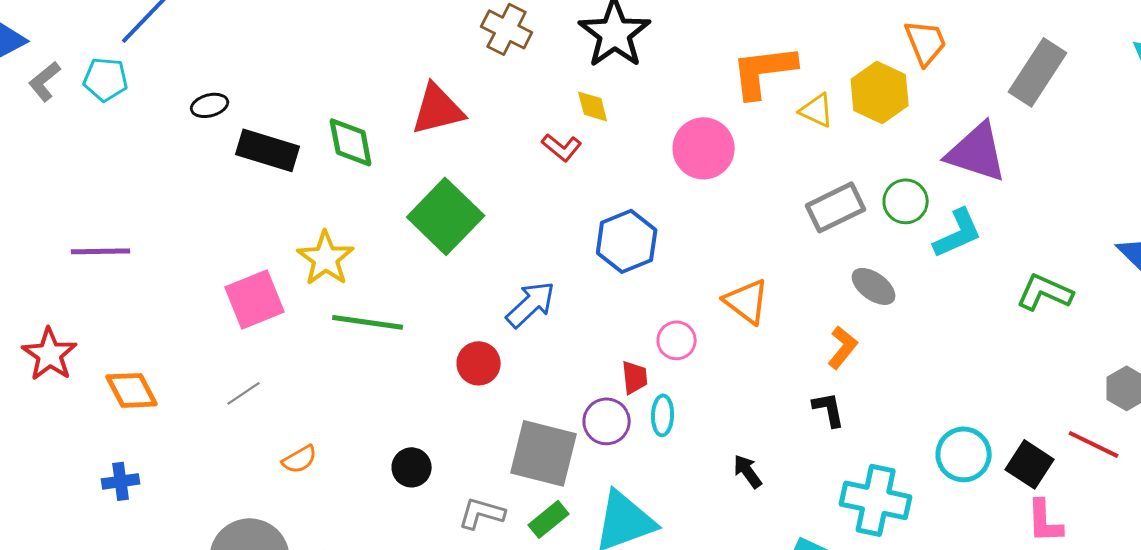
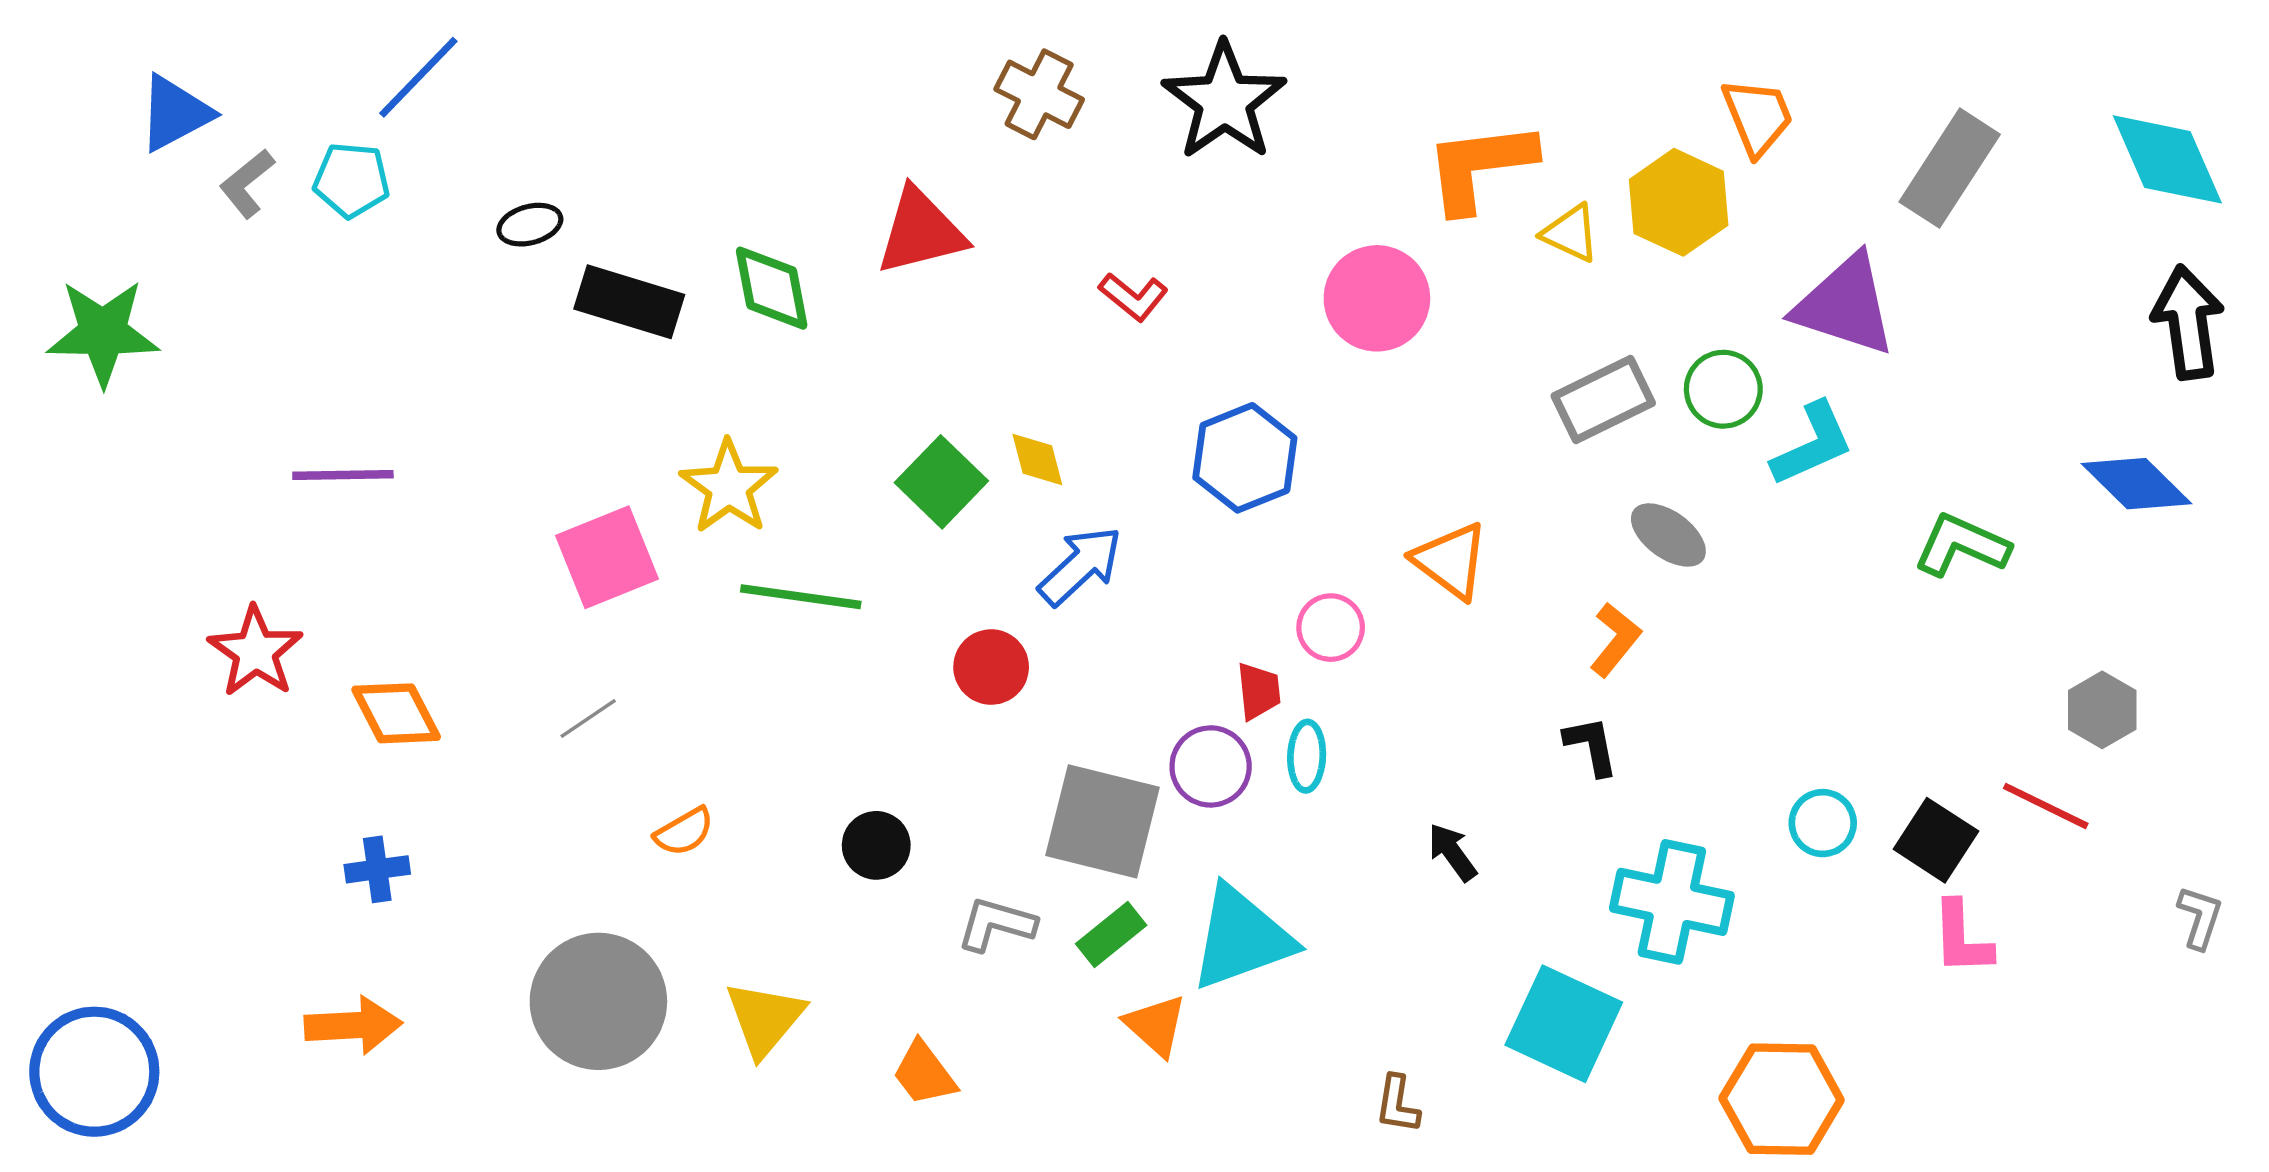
yellow diamond: (593, 106) -> (1037, 460), moved
green square: (446, 216) -> (941, 482), moved, size x0.7
cyan circle: (964, 454) -> (1823, 823), size x0.7

